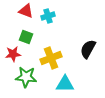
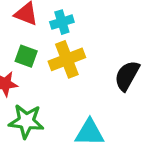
yellow cross: (51, 58) -> (67, 59), moved

